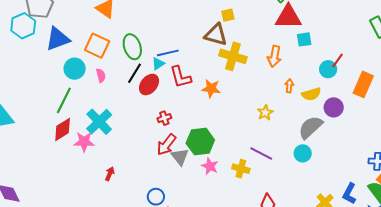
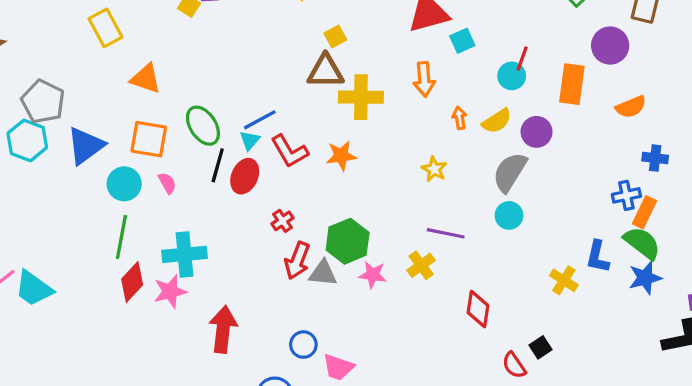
cyan cross: (99, 122) -> (184, 254), turned -36
gray triangle: (180, 157) -> (323, 273), turned -30
yellow cross: (241, 169) -> (421, 265), turned -36
red arrow: (110, 174) -> (223, 329), size x2.0

